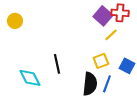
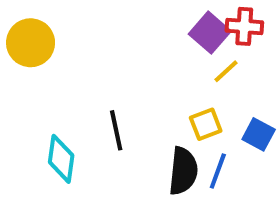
yellow circle: (15, 21) -> (31, 43), size x1.5
cyan diamond: (30, 78) -> (61, 159), turned 35

